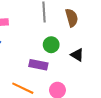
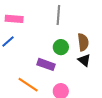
brown semicircle: (72, 18) -> (83, 42), moved

